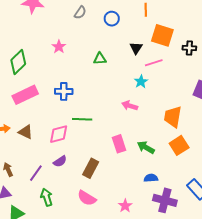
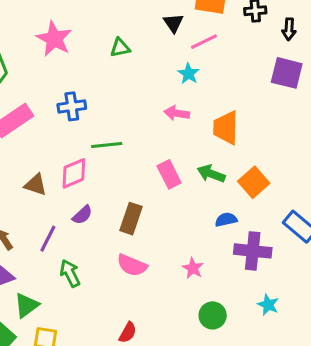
pink star: (59, 47) -> (54, 39), size x1.6
orange trapezoid: (173, 117) -> (226, 128), moved
brown triangle: (26, 132) -> (36, 185), moved
orange square: (179, 145) -> (254, 182), moved

